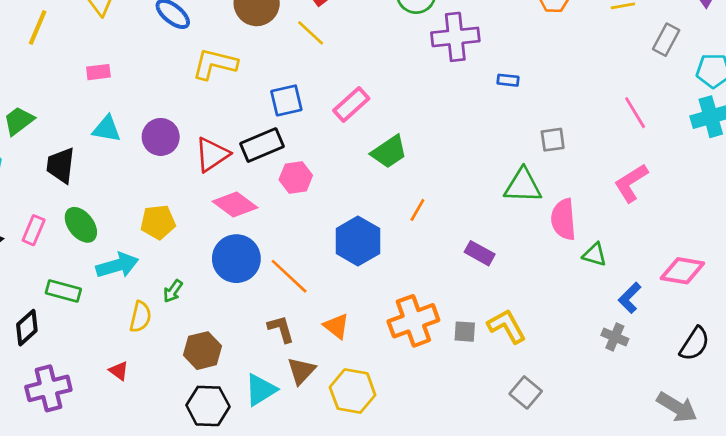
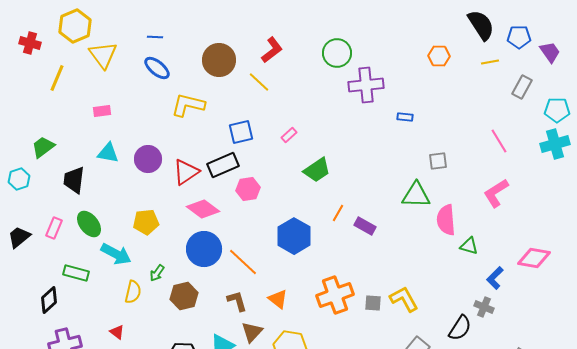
pink rectangle: (351, 105) -> (289, 135), size x0.6
purple rectangle: (480, 253) -> (365, 226), moved
cyan arrow: (117, 265) -> (116, 254), turned 44
black semicircle: (695, 344) -> (460, 328), moved
brown hexagon: (203, 351) -> (184, 296), moved

